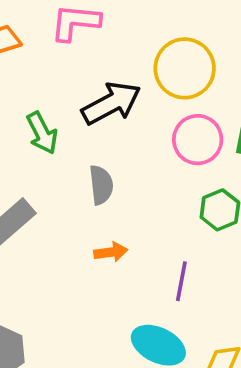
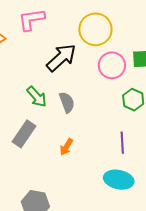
green arrow: (42, 133) -> (37, 97), moved
orange arrow: (111, 252) -> (66, 147), moved, turned 144

